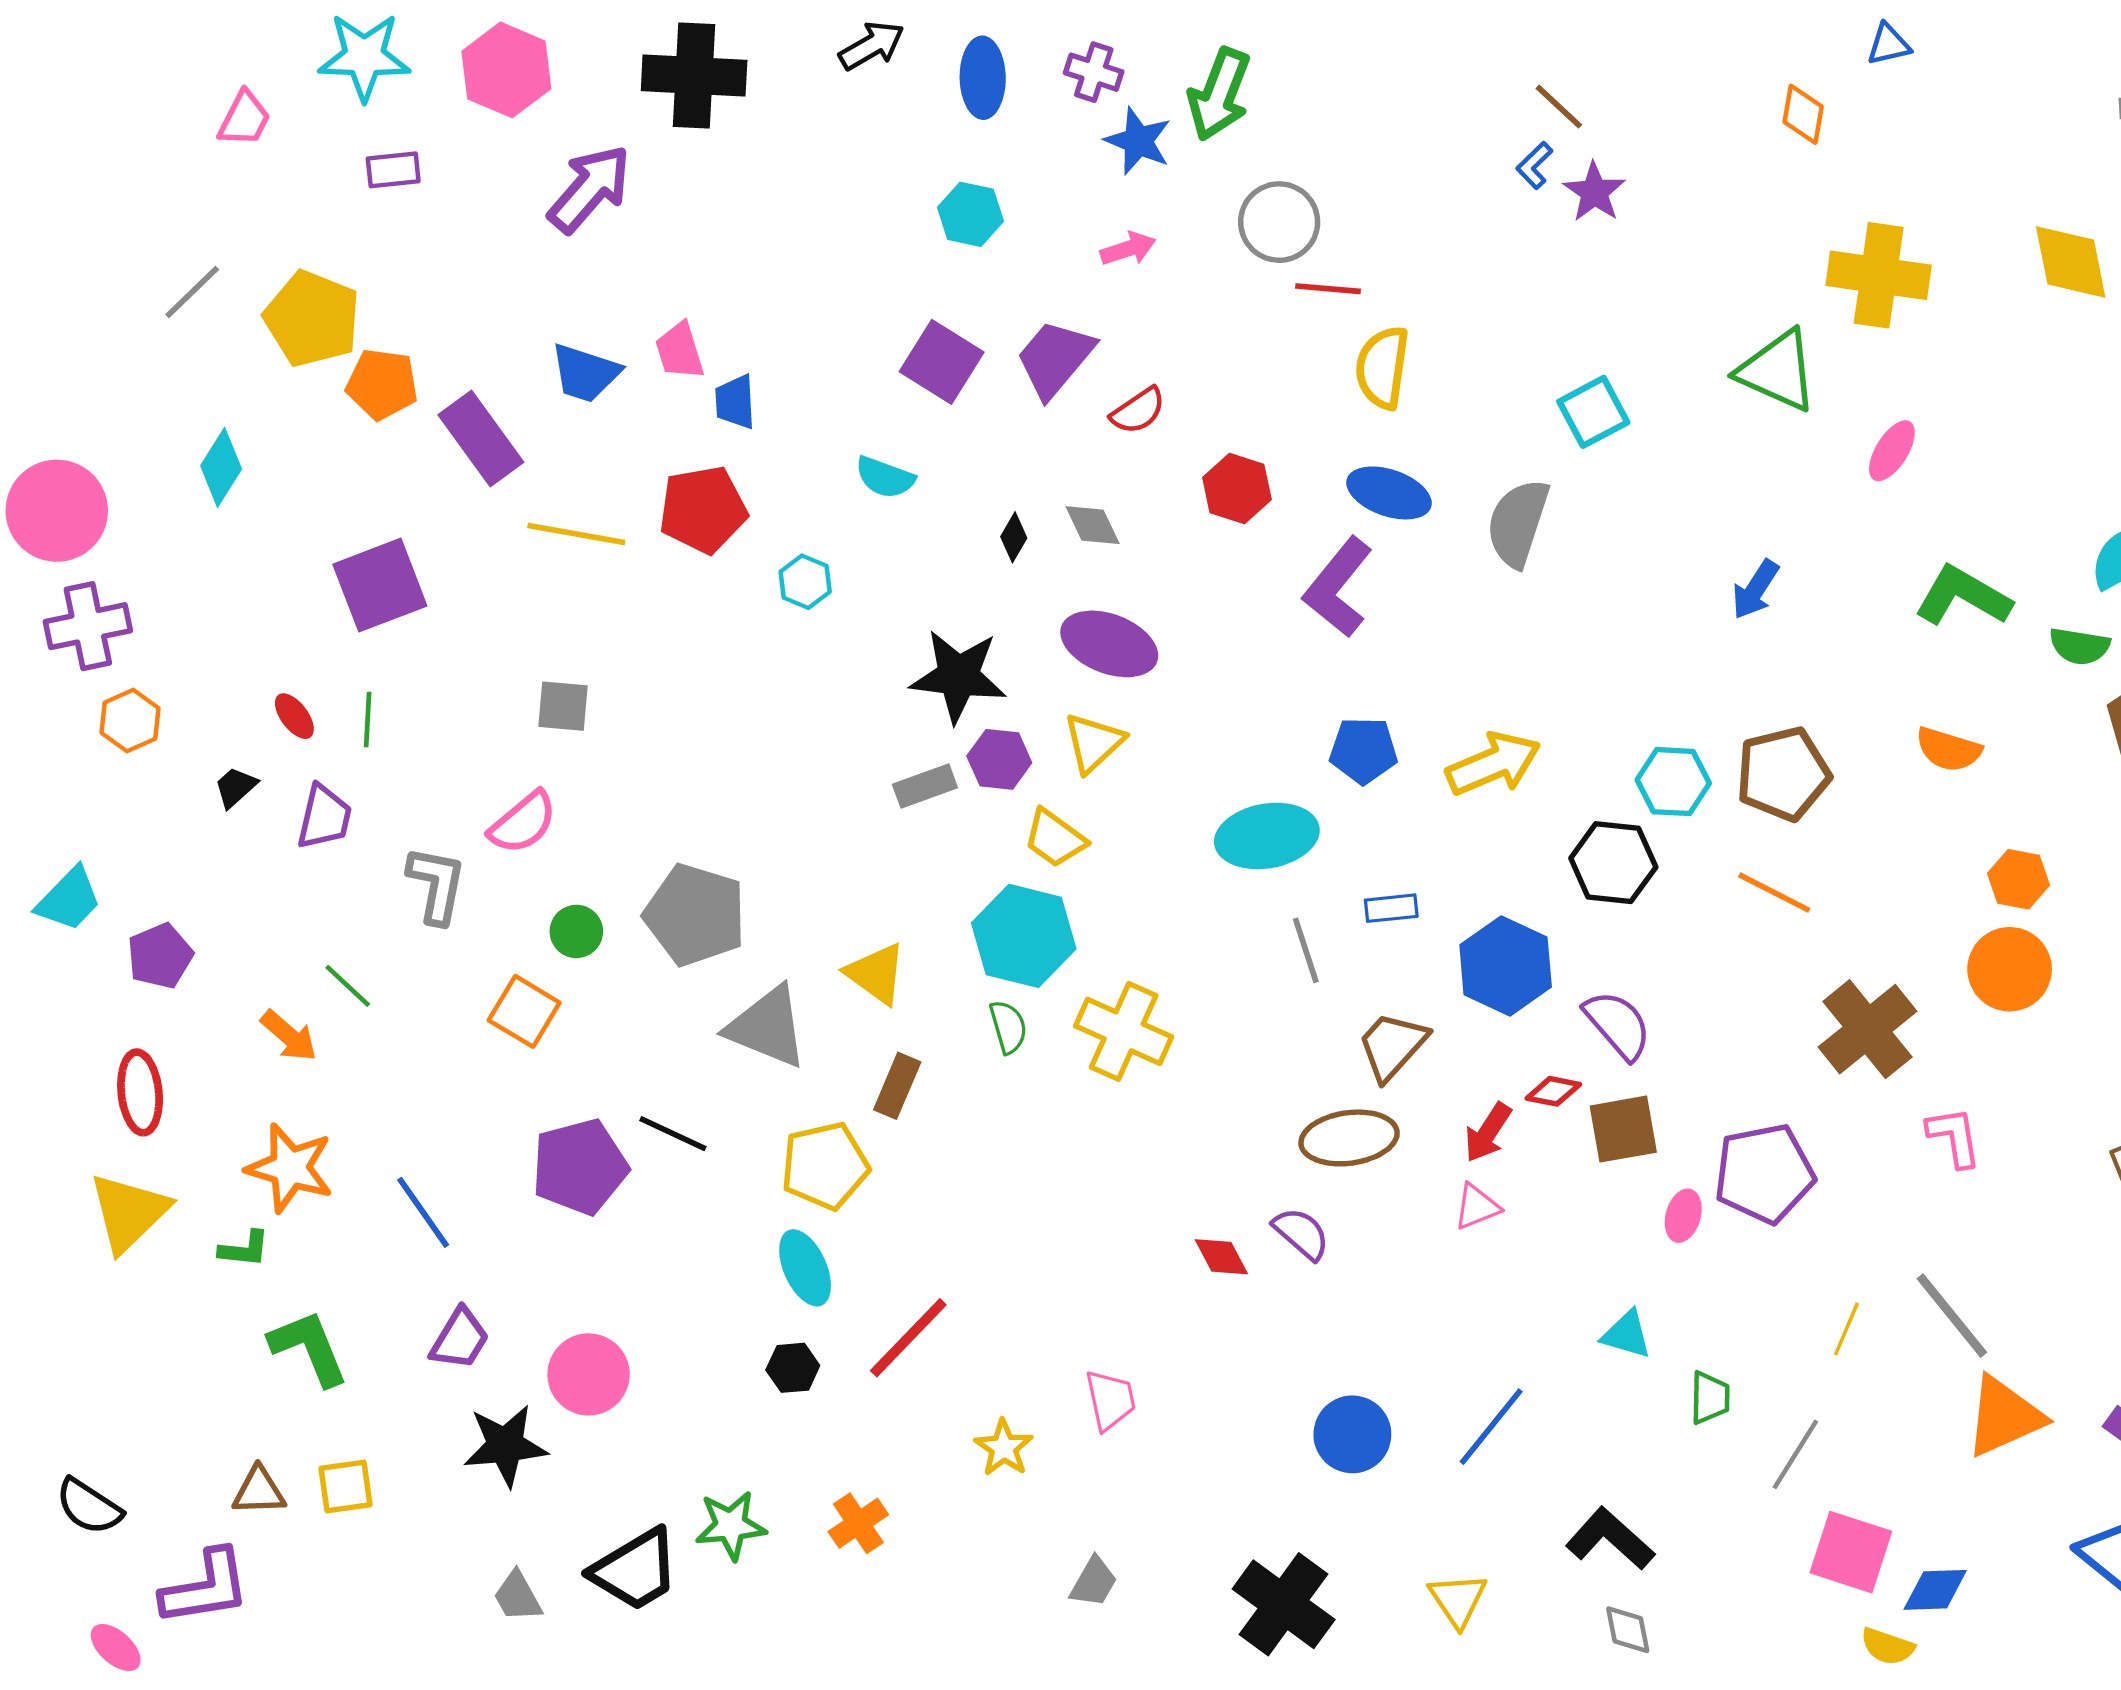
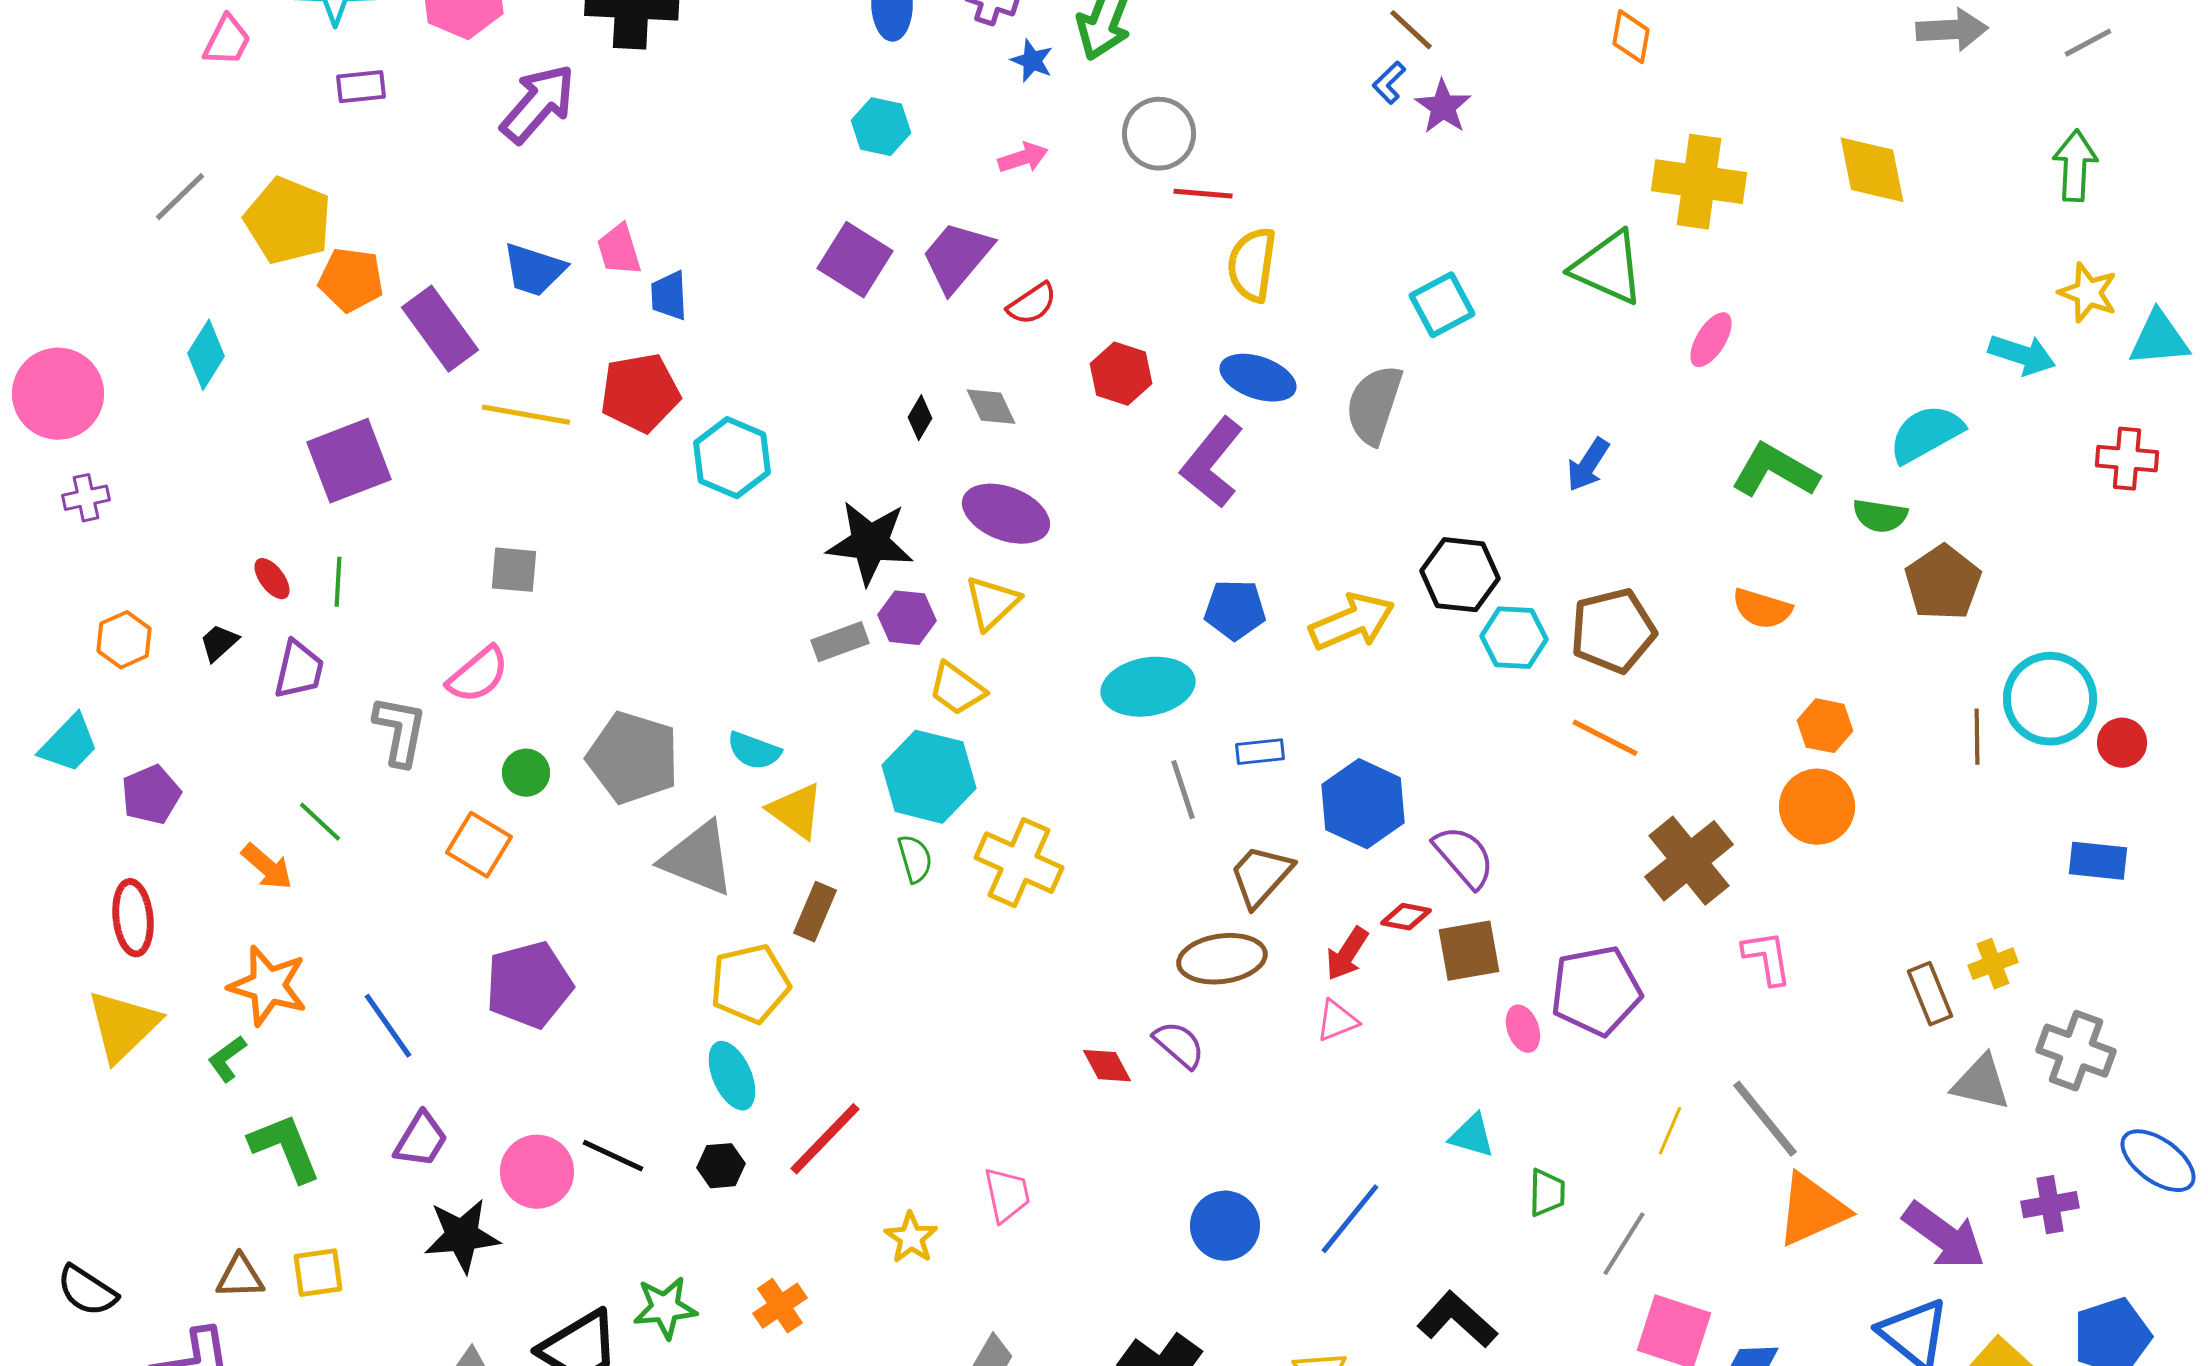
blue star: (1138, 141) -> (1032, 61), size x0.7
cyan semicircle: (885, 477) -> (754, 751), moved
cyan hexagon: (805, 582) -> (732, 458), size x1.6
purple cross: (88, 626) -> (86, 498), size x0.6
orange hexagon: (130, 721) -> (124, 640), moved
black hexagon: (1613, 863) -> (1460, 575), moved
black line: (673, 1134) -> (613, 1156), moved
pink ellipse: (1683, 1216) -> (1523, 1029), turned -36
green L-shape: (244, 1249) -> (227, 1059), turned 138

